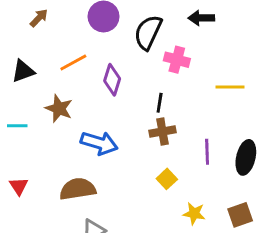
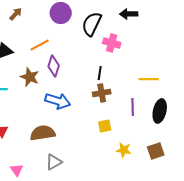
purple diamond: (112, 80) -> (54, 66), moved
yellow line: (230, 87) -> (149, 79), moved
yellow square: (167, 179) -> (105, 126), turned 32

